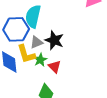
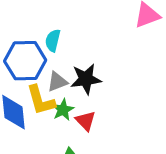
cyan semicircle: (33, 16) -> (53, 40), size x0.6
black star: (54, 40) -> (86, 79), turned -30

